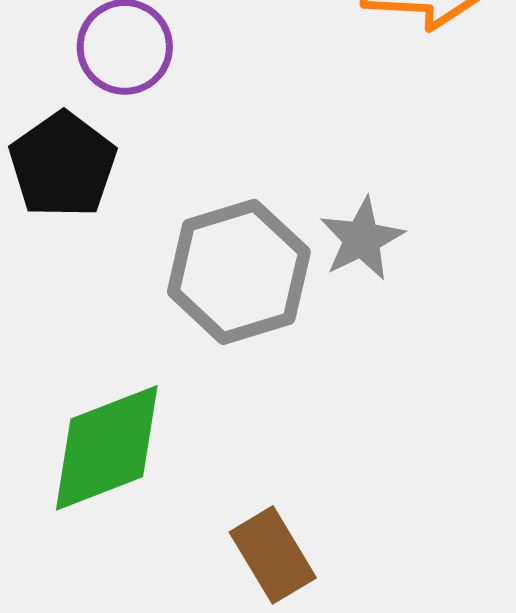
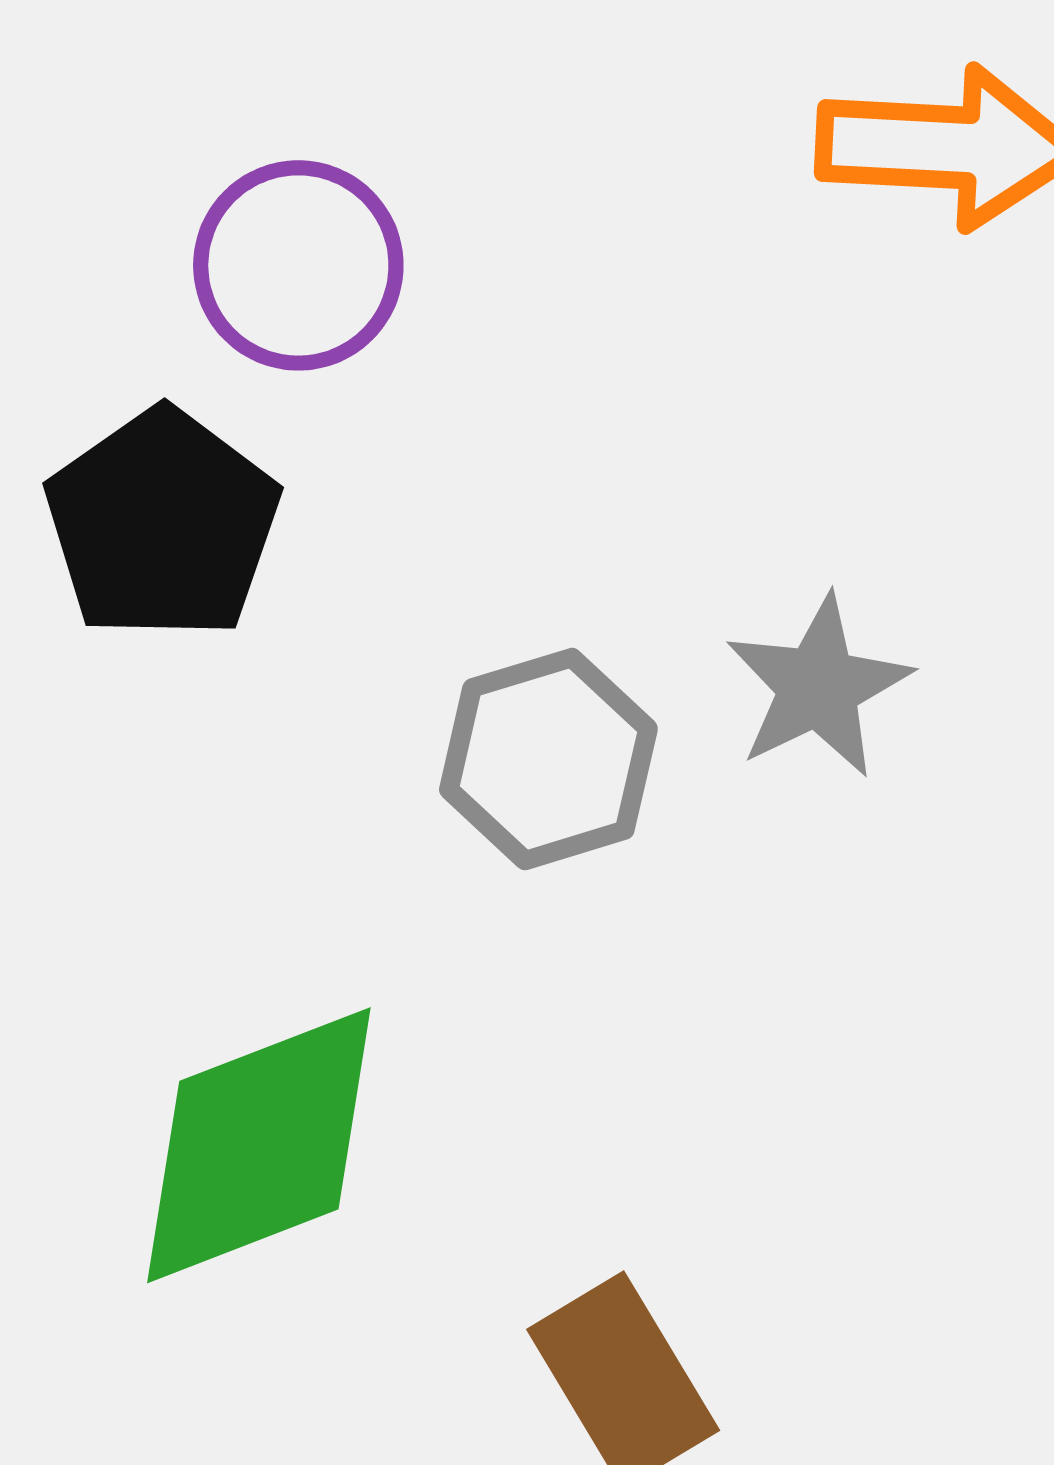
gray hexagon: (239, 272) -> (548, 759), size x0.7

